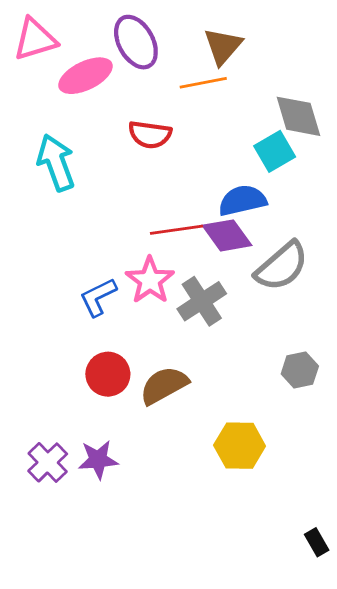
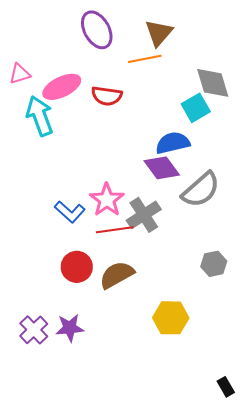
pink triangle: (35, 39) -> (20, 74), moved, size x0.7
pink ellipse: (85, 76) -> (62, 87), moved
red line: (177, 230) -> (115, 230), moved
blue L-shape: (98, 297) -> (70, 212), turned -112

